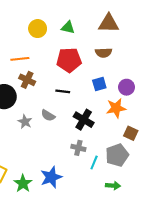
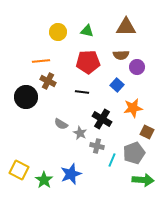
blue square: (99, 84) -> (117, 85), turned -32
purple circle: (127, 87) -> (137, 67), moved
gray semicircle: (48, 115) -> (61, 124), moved
gray star: (25, 122) -> (80, 133), moved
green arrow: (113, 186) -> (143, 180), moved, size x1.5

